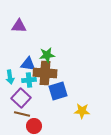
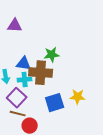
green star: (47, 55) -> (52, 55), moved
blue square: (58, 91) -> (55, 103), moved
yellow star: (82, 111) -> (78, 97), moved

